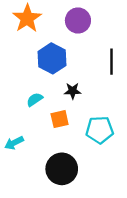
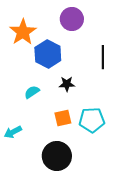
orange star: (27, 18) -> (23, 32), moved
orange square: (60, 119) -> (63, 118), moved

